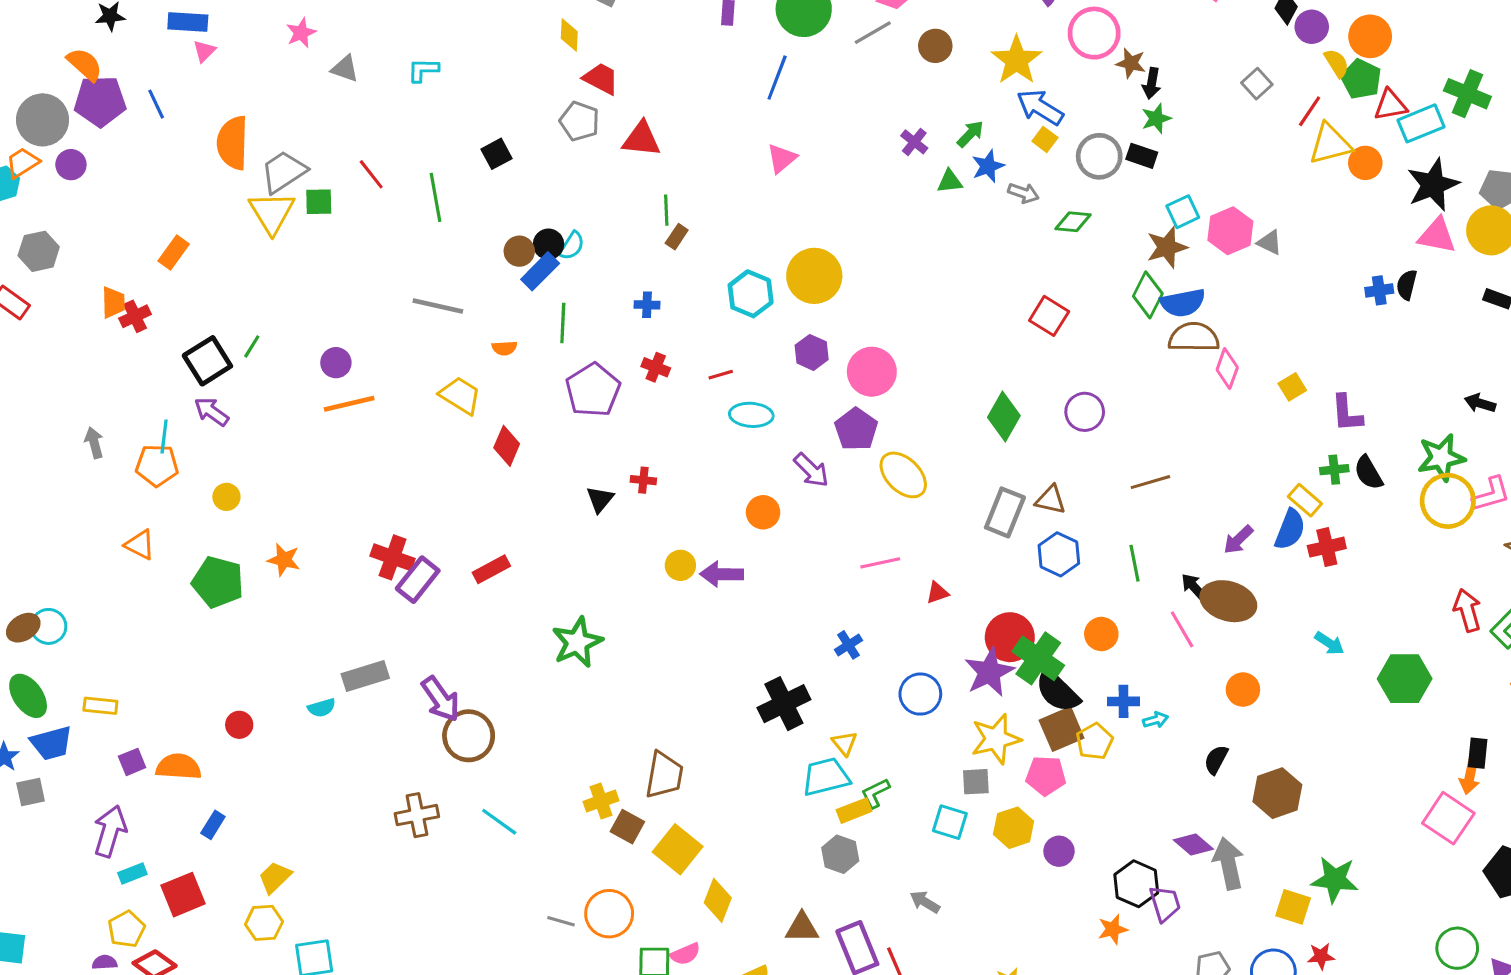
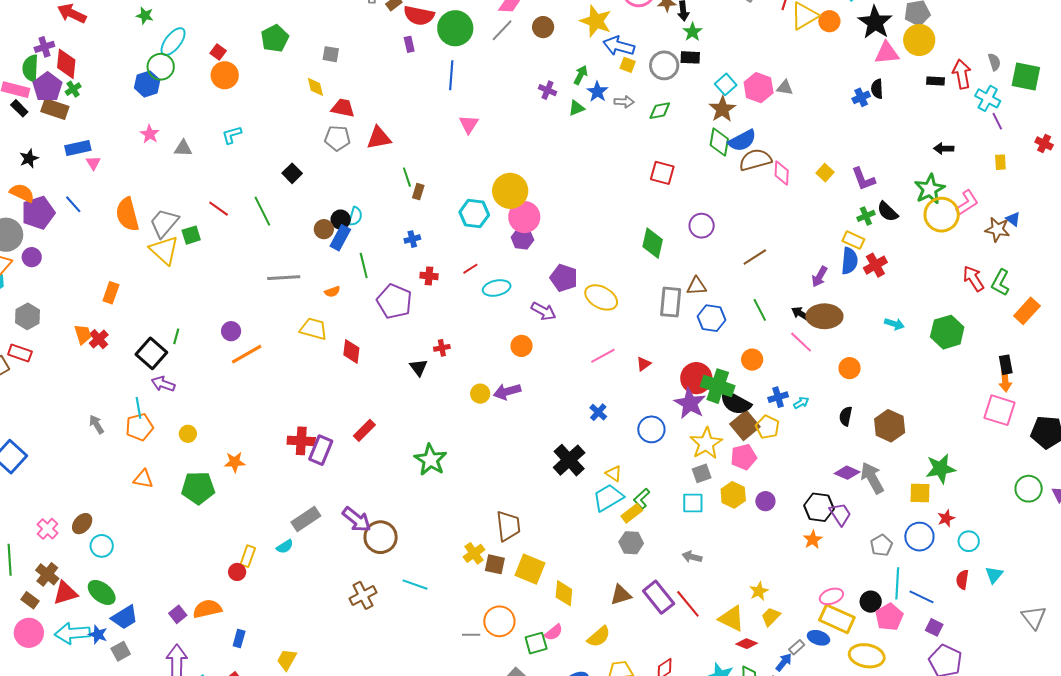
pink circle: (872, 372) -> (524, 217), moved
brown ellipse: (23, 628) -> (82, 524), moved
yellow rectangle: (100, 706) -> (248, 556), moved, turned -60

